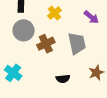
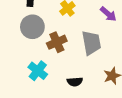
cyan cross: (13, 73) -> (38, 71), moved

